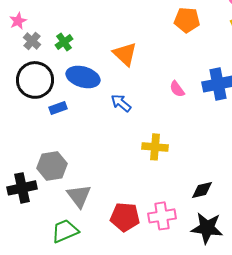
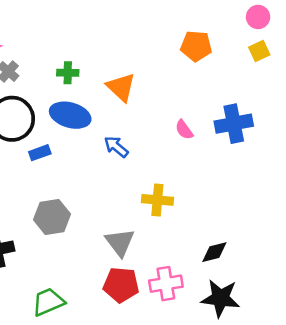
green cross: (64, 42) -> (68, 73), moved, turned 36
gray hexagon: (52, 166) -> (52, 217), moved
gray triangle: (79, 196) -> (120, 242), moved

